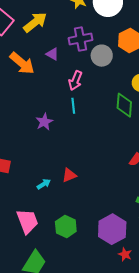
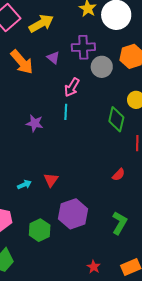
purple star: (44, 122) -> (35, 123), turned 30
red triangle: (69, 175) -> (51, 180), turned -42
purple hexagon: (112, 229) -> (73, 214), moved

